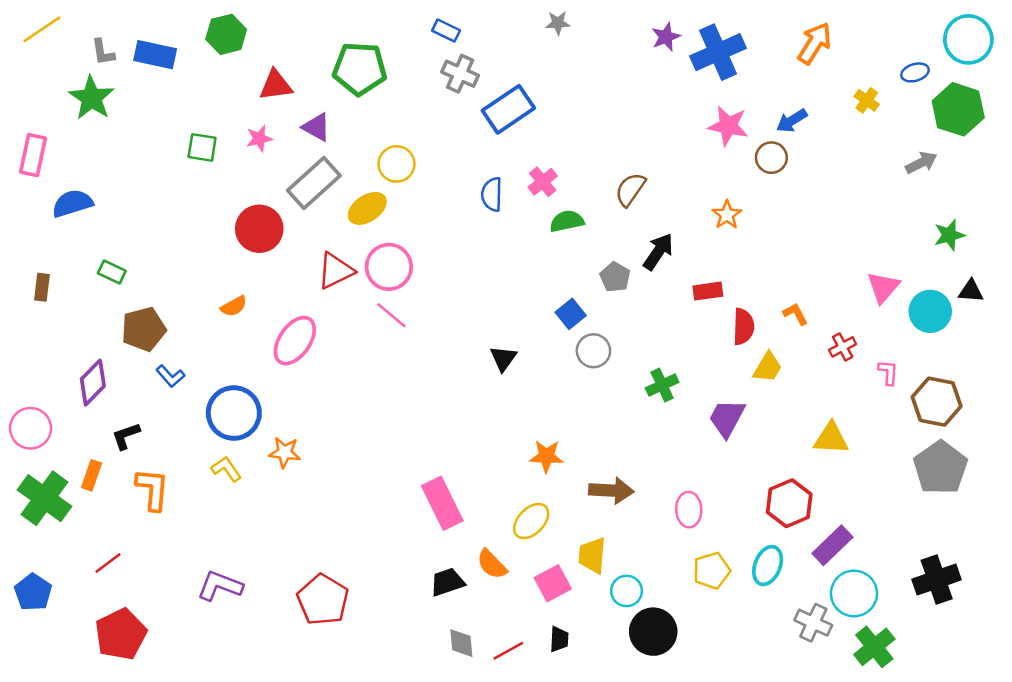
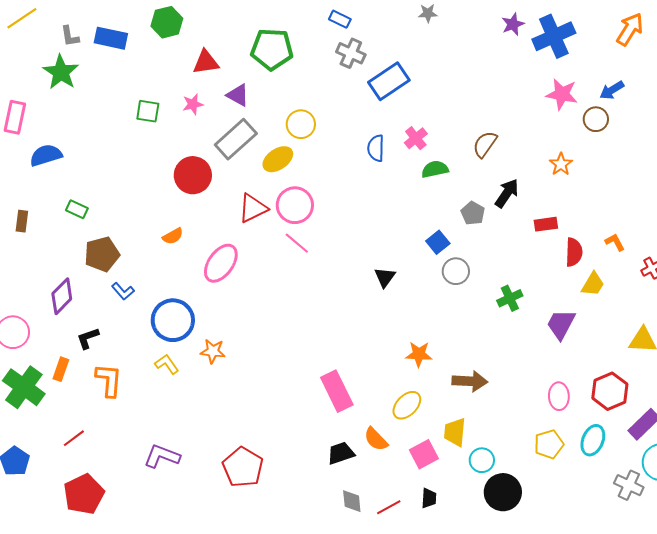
pink ellipse: (689, 510) -> (559, 396), moved

